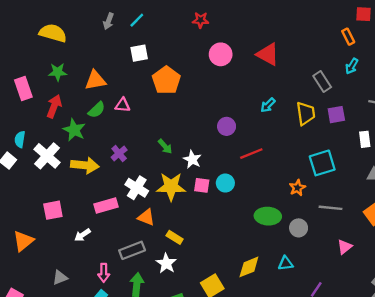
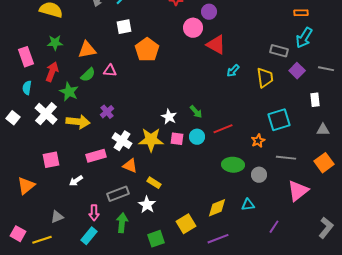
orange rectangle: (348, 37) -> (301, 13), turned -64
red triangle: (268, 54) -> (216, 45), moved
cyan arrow: (352, 66) -> (304, 38), size x1.5
gray rectangle: (322, 81) -> (279, 51), turned -42
purple square: (336, 115) -> (297, 71), moved, turned -35
purple circle: (227, 126) -> (209, 12), moved
cyan semicircle: (20, 139) -> (27, 88), moved
green arrow: (165, 146) -> (196, 112), moved
red line: (251, 154) -> (223, 129), moved
pink triangle: (345, 247) -> (298, 191), size x1.6

